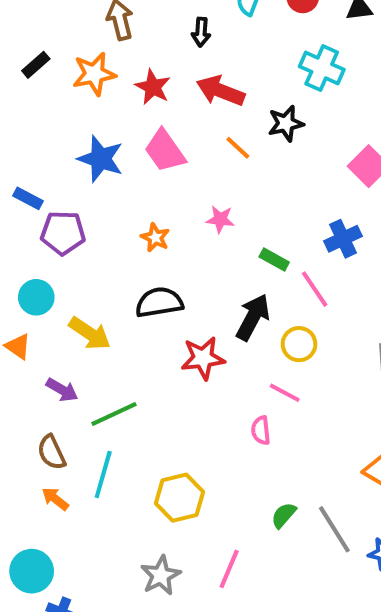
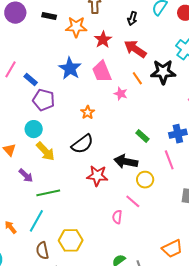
black rectangle: (36, 65) -> (49, 16), turned 40
black star: (286, 123) -> (163, 72), size x1.4
pink star: (220, 219) -> (121, 94), moved
pink line: (315, 289) -> (169, 160), moved
cyan circle: (36, 297) -> (34, 129), moved
black semicircle: (159, 302) -> (82, 144), turned 140
black arrow: (253, 317) -> (126, 162), turned -120
brown semicircle: (51, 452) -> (42, 251), moved

